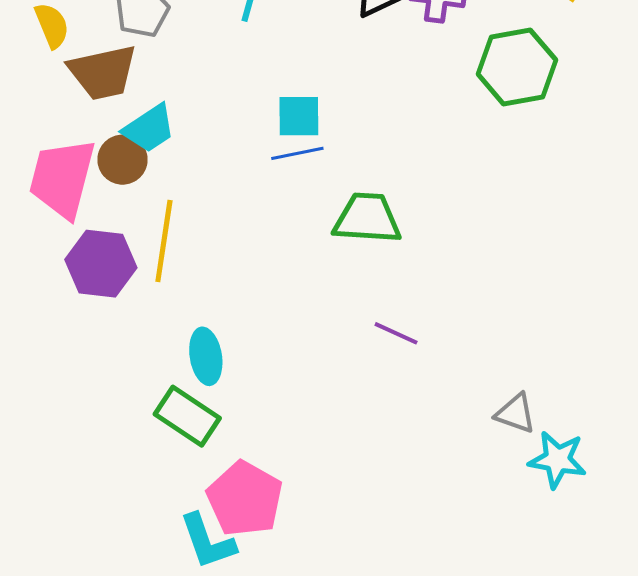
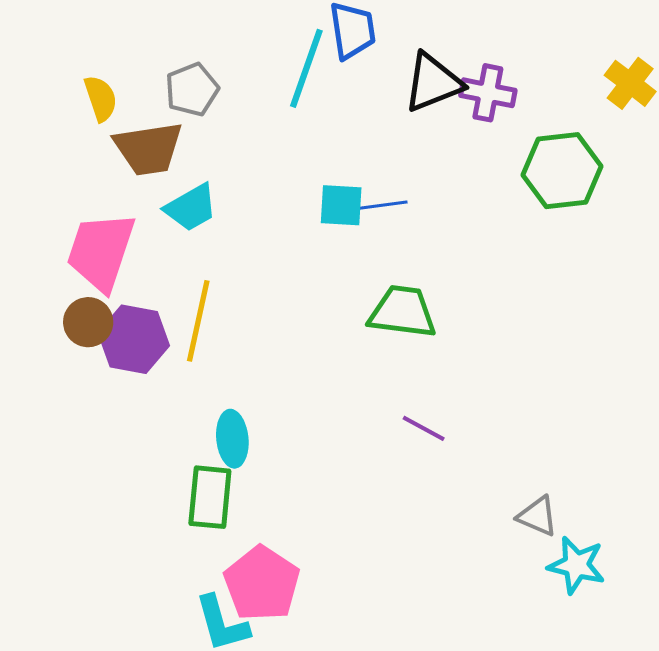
blue line: (297, 153) -> (381, 205), moved
brown circle: (123, 160) -> (88, 322), moved
green rectangle: (187, 416) -> (210, 497), turned 58

